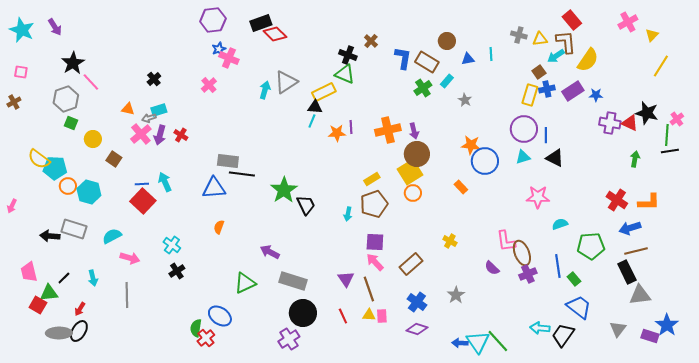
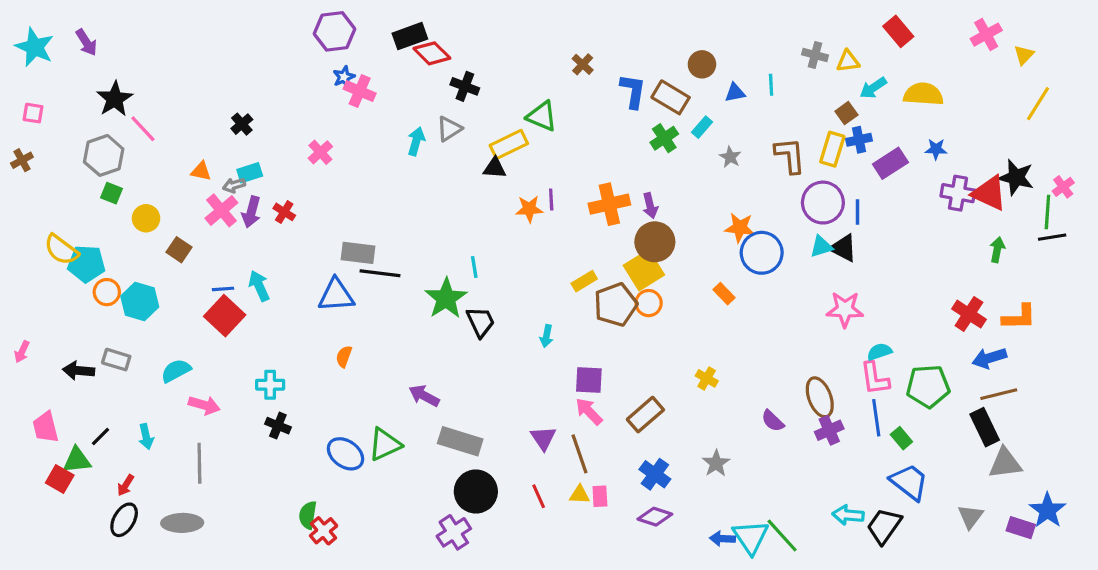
brown L-shape: (566, 42) -> (790, 155), moved
black cross: (348, 55) -> (465, 86), moved
yellow semicircle: (588, 60) -> (923, 94), turned -120
gray triangle: (286, 82) -> (449, 129), size x0.7
pink cross: (209, 85) -> (320, 152), moved
purple rectangle: (573, 91) -> (890, 163), moved
cyan line: (312, 121) -> (474, 267), moved, turned -32
red triangle: (630, 123) -> (989, 193), size x1.4
black triangle: (555, 158) -> (843, 248), moved
brown pentagon: (374, 204) -> (616, 305), moved
pink arrow: (12, 206) -> (22, 352), moved
gray rectangle: (74, 229) -> (116, 360), size x0.7
pink L-shape: (506, 241) -> (875, 378), moved
cyan cross: (172, 245) -> (270, 385), turned -36
black cross: (177, 271) -> (278, 426), turned -35
blue ellipse: (220, 316) -> (345, 454), moved
gray ellipse: (59, 333) -> (182, 523), moved

